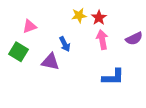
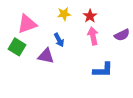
yellow star: (79, 15) -> (64, 14), moved
pink triangle: (30, 26) -> (27, 24), size x1.5

